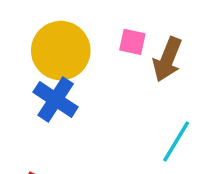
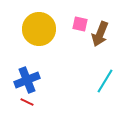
blue cross: (56, 100) -> (27, 80), moved, turned 35

